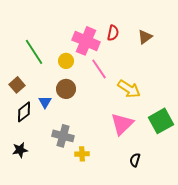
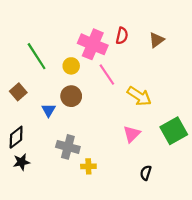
black diamond: (24, 112) -> (16, 137), moved
pink triangle: (122, 124) -> (132, 134), size x0.7

